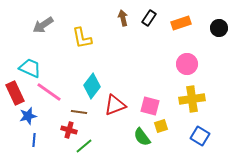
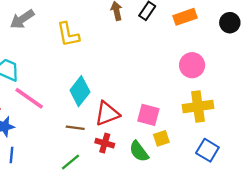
brown line: (79, 112) -> (75, 128), moved
red cross: (69, 130) -> (105, 143), moved

